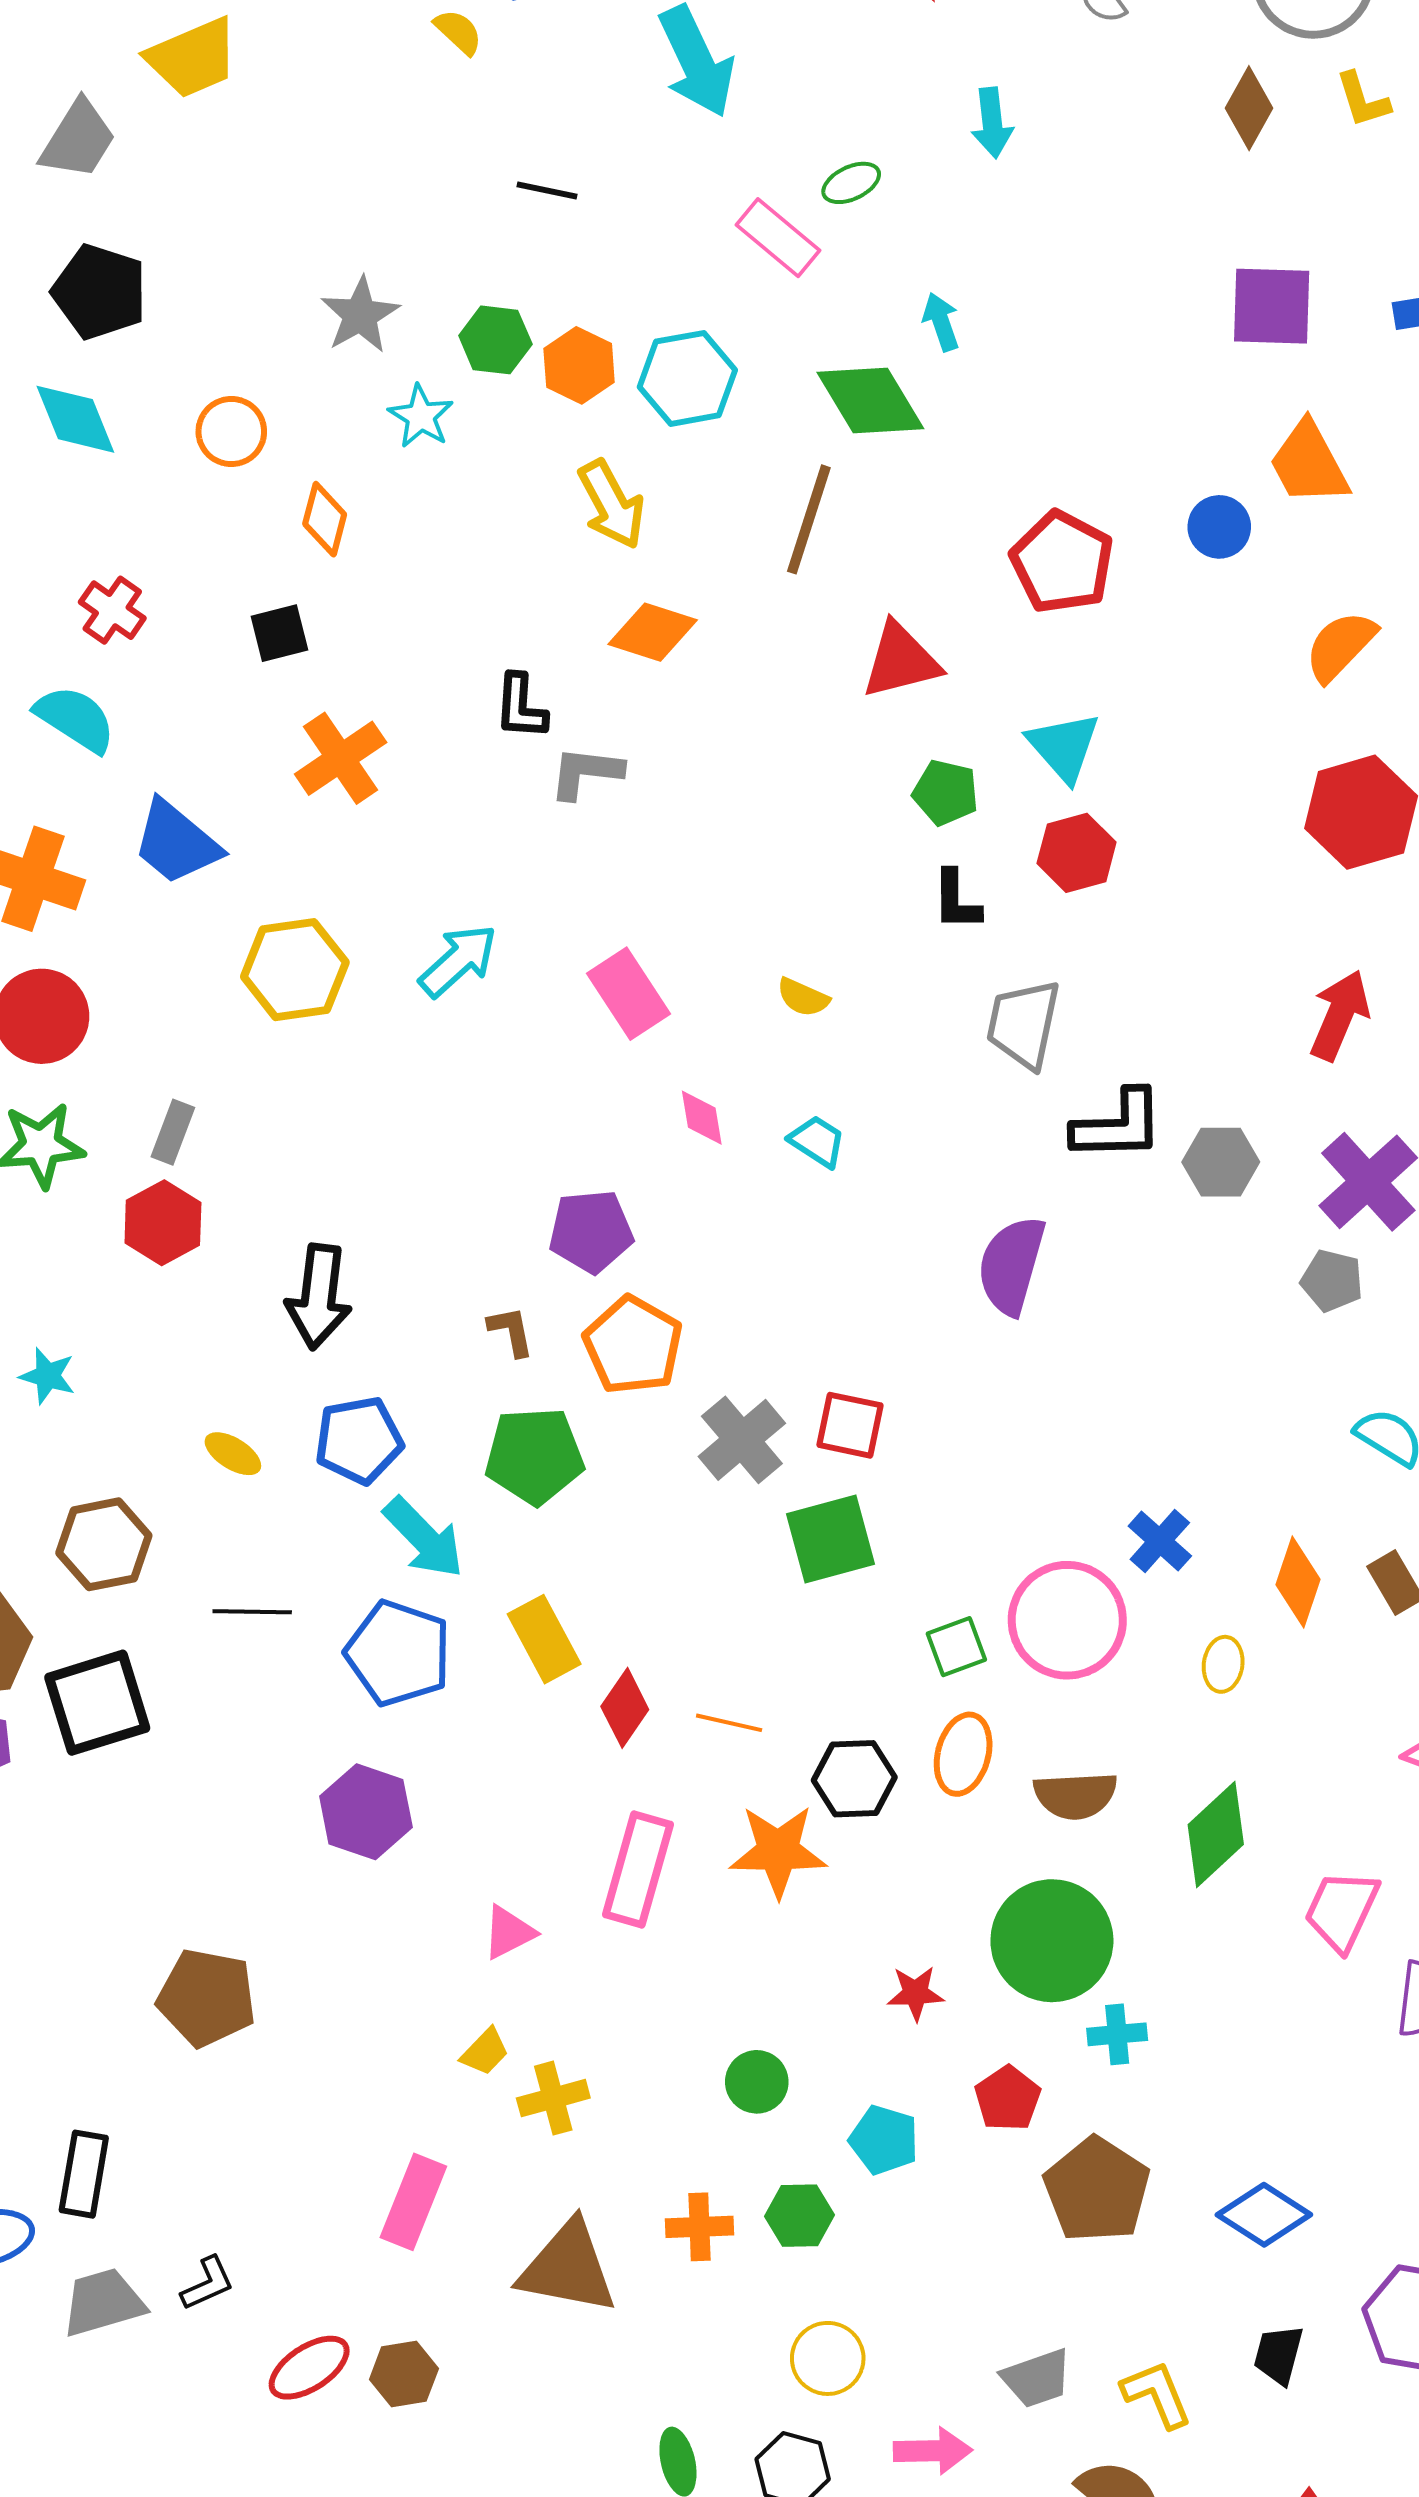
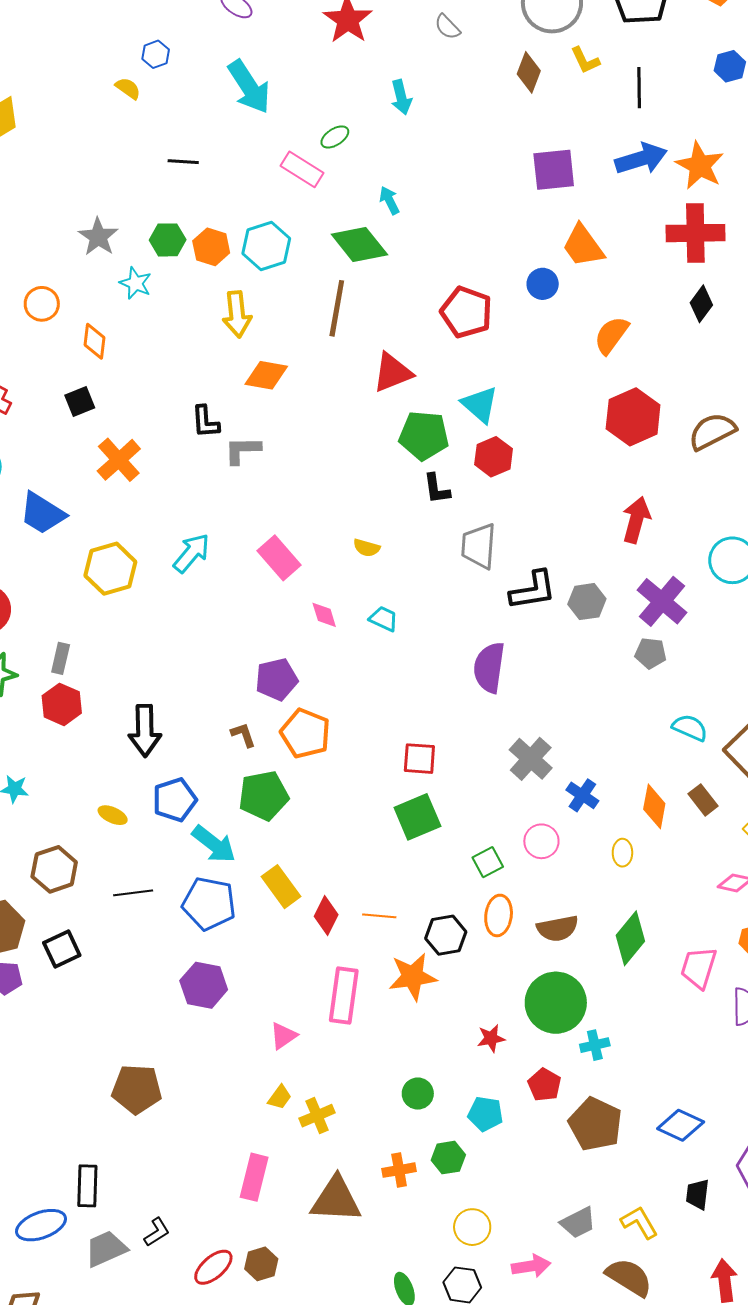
yellow arrow: (611, 504) -> (237, 314), turned 30
green pentagon: (946, 793) -> (424, 435), size x1.5
gray cross: (742, 1440) -> (531, 759), moved
pink circle: (1067, 1620) -> (541, 841), size x0.6
black square: (97, 1703) -> (62, 949), size x0.7

